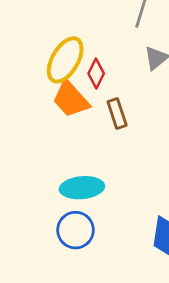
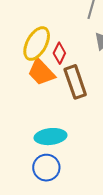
brown rectangle: (117, 113) -> (75, 82), size x1.5

